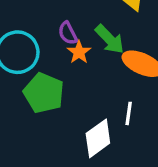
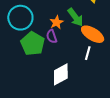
purple semicircle: (68, 33) -> (52, 36), moved
white line: (129, 113) -> (88, 53), moved

